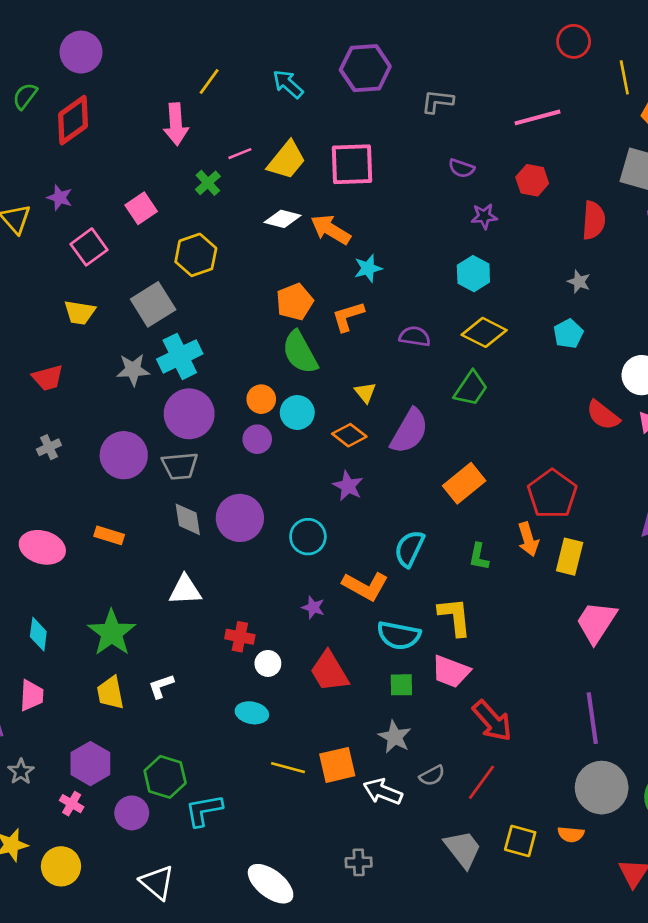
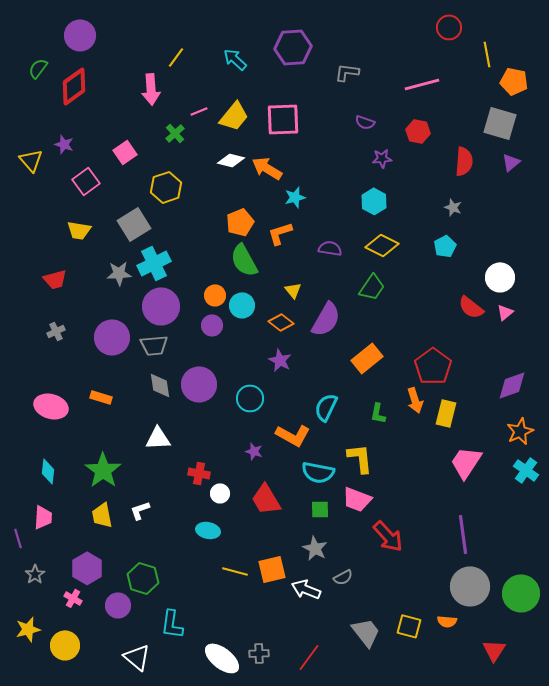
red line: (481, 782) -> (309, 657), moved
cyan L-shape: (204, 810) -> (172, 624), moved, turned -72
gray cross: (359, 862) -> (259, 653), moved

